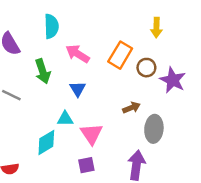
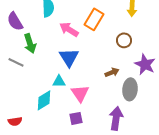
orange rectangle: (120, 55) -> (94, 19), moved
green arrow: (43, 71) -> (30, 43), moved
purple star: (173, 80) -> (145, 64), moved
blue triangle: (78, 89) -> (69, 57), size x1.5

